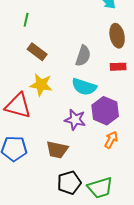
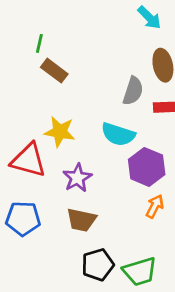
brown rectangle: (37, 52) -> (54, 71), moved
gray semicircle: (83, 56) -> (133, 91), moved
purple star: (75, 120) -> (77, 178), moved, turned 30

